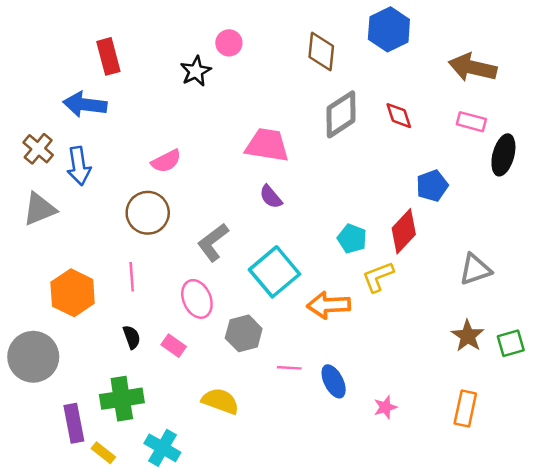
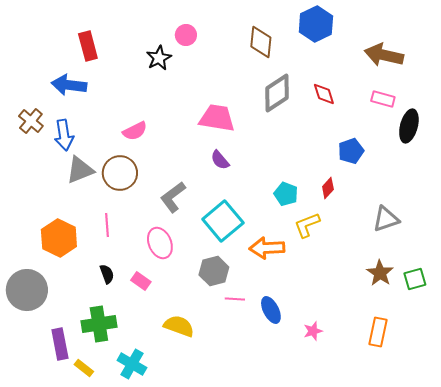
gray triangle: (39, 209) -> (80, 170), moved
red diamond: (404, 231) -> (328, 188), size x0.6
gray hexagon: (244, 333) -> (214, 271), moved

